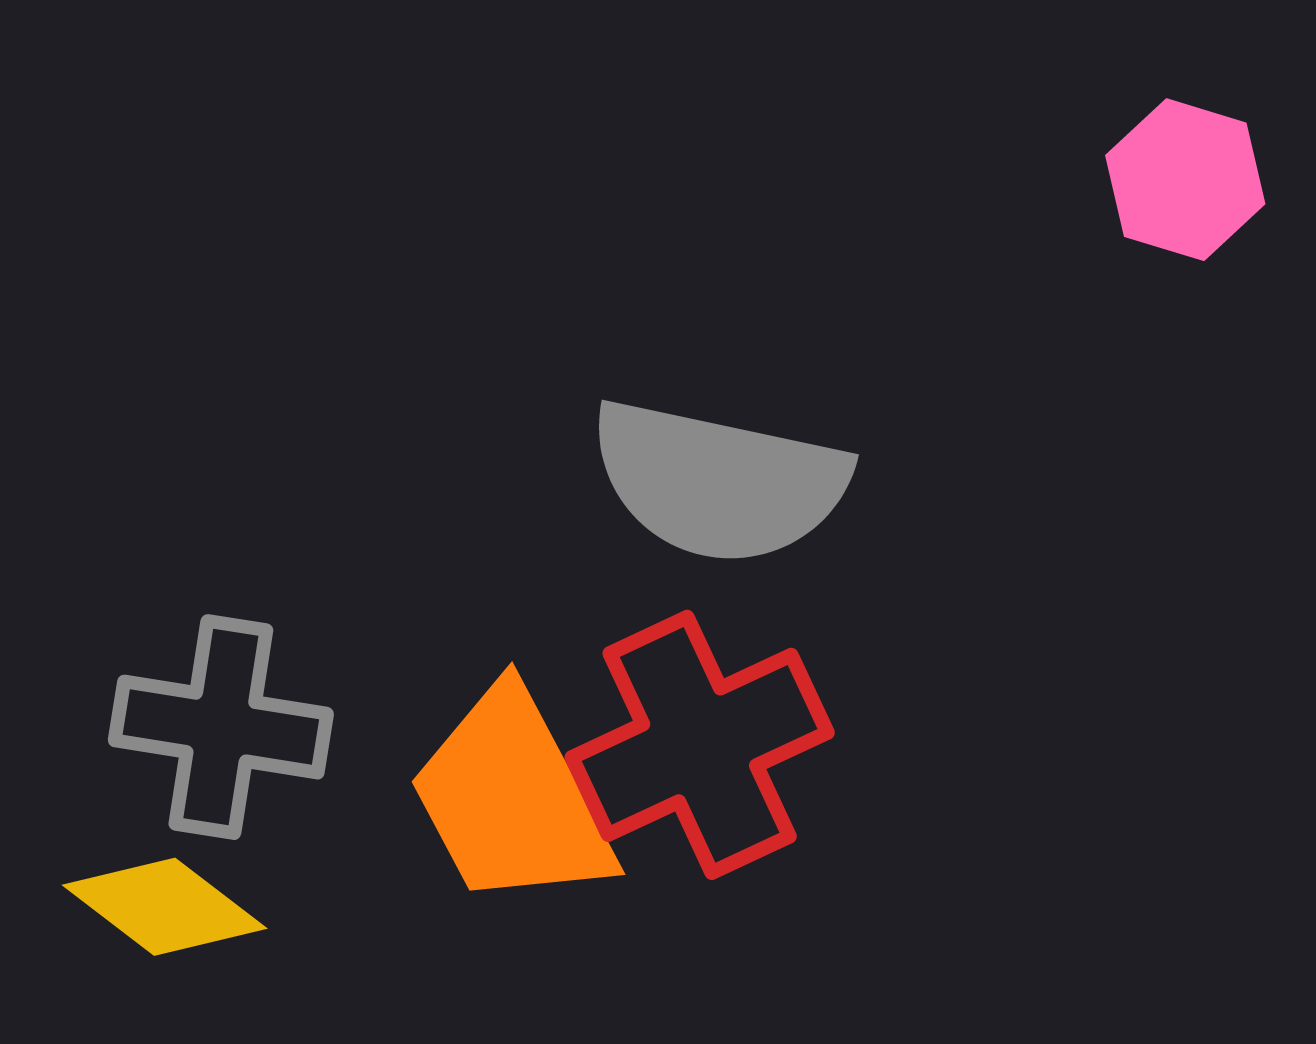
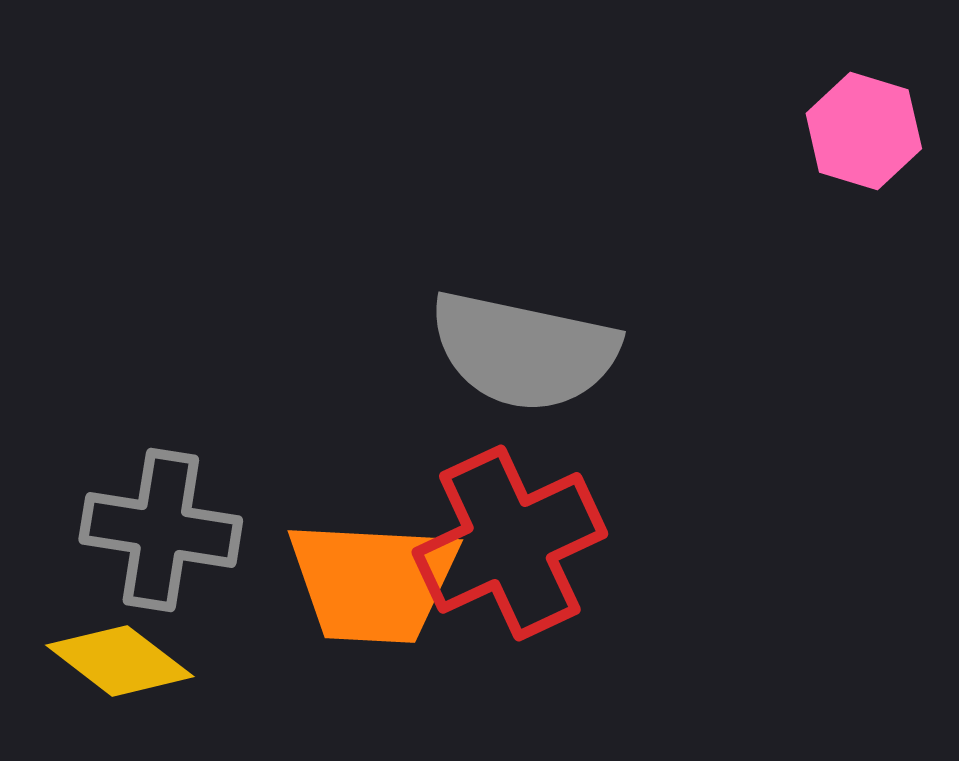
orange trapezoid: (512, 798) -> (373, 582), turned -59

